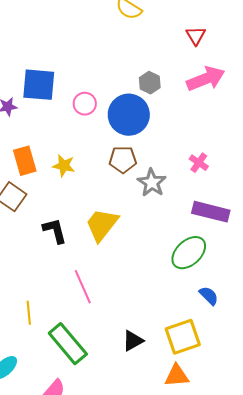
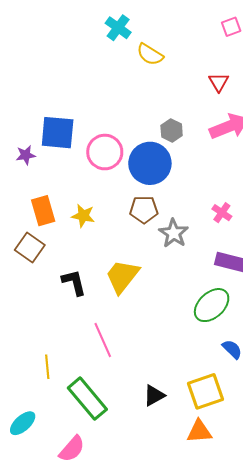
pink circle: (85, 104) -> (105, 152), size x1.5

